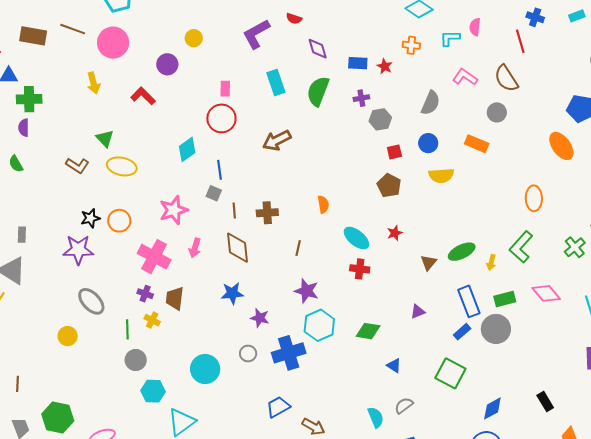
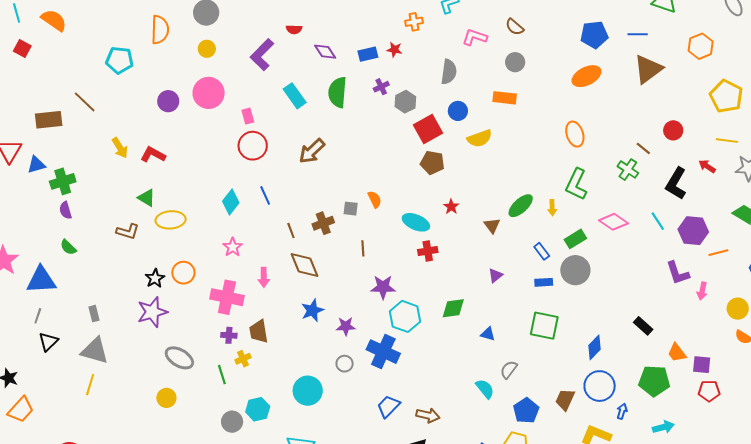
brown line: (73, 29) -> (85, 102), turned 40
yellow circle: (194, 38) -> (207, 49), moved
pink circle: (113, 43) -> (209, 93), moved
purple circle: (167, 64) -> (168, 101), moved
brown semicircle: (506, 79) -> (515, 27), size x0.7
red L-shape: (143, 96) -> (153, 155), moved
orange ellipse: (561, 146) -> (586, 76), turned -64
cyan diamond: (187, 149) -> (231, 202), moved
red square: (394, 152) -> (428, 129), size x1.8
gray square: (214, 193) -> (351, 209), moved
pink star: (174, 210) -> (233, 247), size x0.7
blue rectangle: (469, 301) -> (542, 251), size x0.6
yellow cross: (152, 320) -> (243, 359), turned -35
blue rectangle: (462, 332) -> (544, 282), turned 54
blue cross: (289, 353) -> (383, 352), turned -32
gray circle: (136, 360) -> (232, 422), moved
cyan hexagon: (153, 391) -> (258, 409), moved

